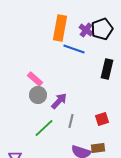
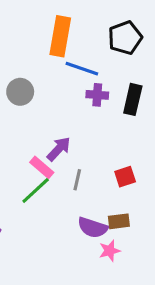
purple cross: (86, 30) -> (97, 95), moved, turned -32
pink rectangle: (35, 79) -> (42, 167), moved
gray circle: (38, 95) -> (20, 92), moved

